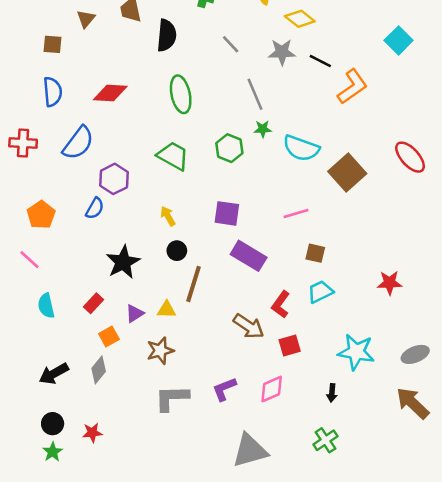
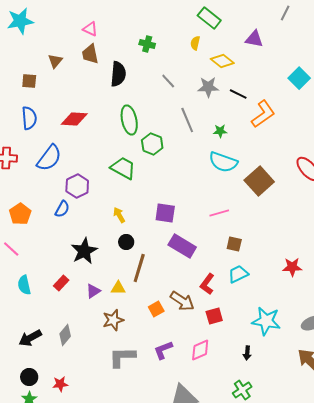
green star: (263, 129) -> (220, 131), moved
green hexagon: (229, 148) -> (152, 144), moved
orange square: (109, 337) -> (156, 309), moved

